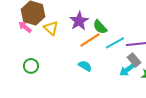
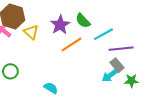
green semicircle: (100, 27) -> (83, 21), moved
cyan line: (115, 43) -> (104, 34), moved
cyan semicircle: (85, 66) -> (51, 88), moved

